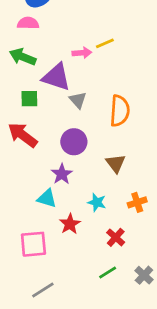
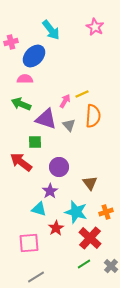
pink arrow: (82, 53) -> (65, 101), turned -56
green square: (29, 99) -> (35, 142), moved
gray triangle: (78, 100) -> (69, 125), moved
orange semicircle: (120, 111) -> (93, 116), moved
cyan star: (97, 202) -> (76, 212), size x1.6
red cross: (116, 237) -> (90, 238), size x1.6

